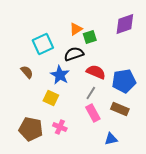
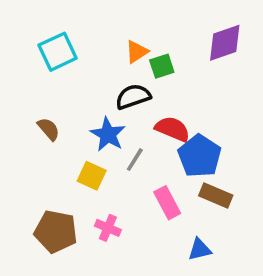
cyan square: (43, 44) -> (58, 52), moved
blue pentagon: (124, 81) -> (200, 156), moved, turned -30
gray line: (91, 93) -> (135, 160), moved

